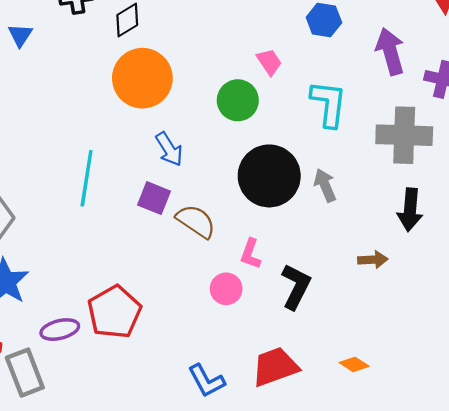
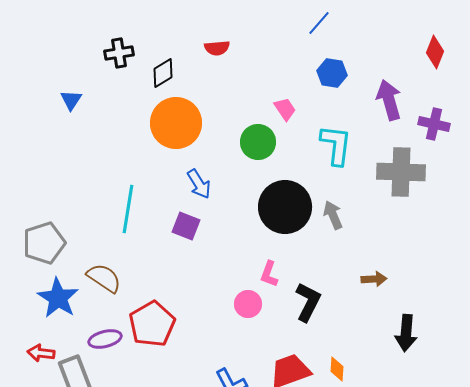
blue triangle: (20, 35) -> (71, 100), moved
black arrow: (410, 210) -> (406, 333), moved
brown semicircle: (196, 221) -> (104, 278), moved
orange diamond: (354, 364) -> (337, 369), moved, turned 60

